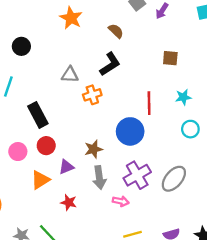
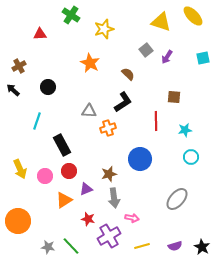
red line: (149, 103) -> (156, 121), moved
purple cross: (137, 175) -> (109, 236), moved

